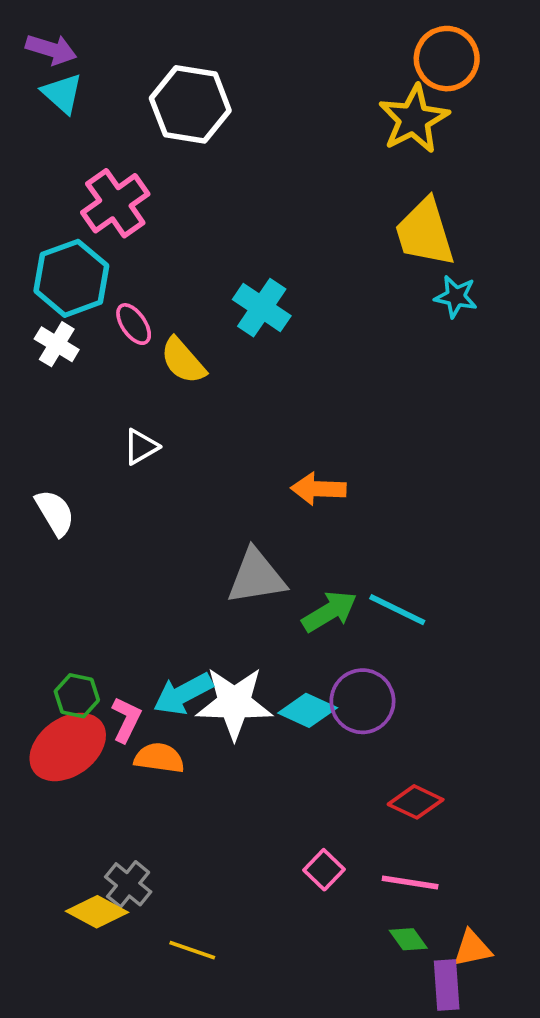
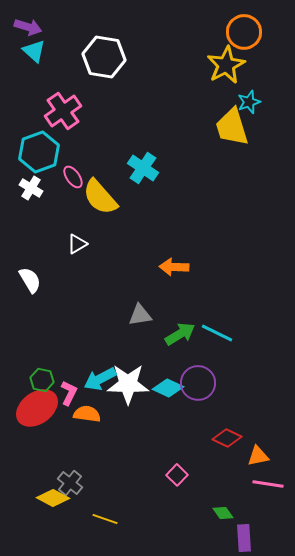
cyan star: (456, 297) -> (249, 102), moved, turned -30
yellow semicircle: (183, 361) -> (100, 197), size x1.4
gray triangle: (256, 577) -> (140, 315), size x0.7
pink line: (410, 882) -> (268, 484), moved
orange triangle: (472, 948) -> (258, 456), moved

